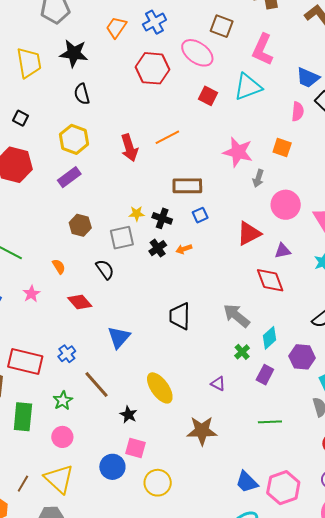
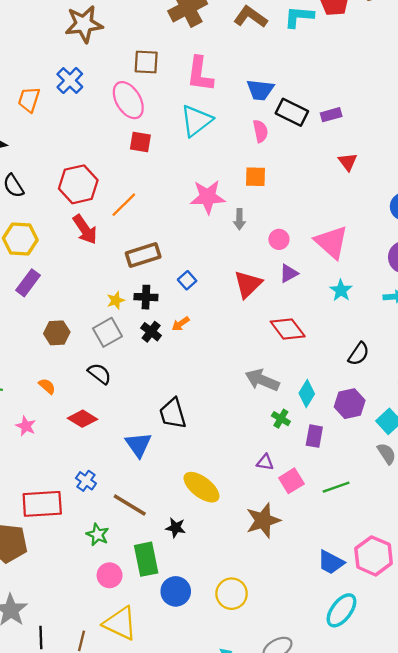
pink ellipse: (197, 53) -> (128, 100), turned 40
red hexagon: (153, 68) -> (78, 184), moved
red square: (208, 96) -> (140, 142), moved
brown rectangle: (187, 186) -> (143, 255), moved
pink circle: (286, 205) -> (279, 239), size x0.6
purple triangle: (283, 251) -> (289, 273), moved
black trapezoid: (180, 316) -> (173, 414), moved
green rectangle: (23, 417) -> (146, 559), moved
pink square: (136, 448) -> (291, 481), moved, turned -30

